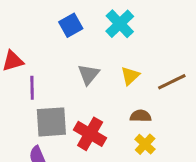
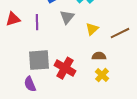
gray triangle: (89, 74) -> (67, 17), moved
purple line: (32, 88) -> (37, 22), moved

